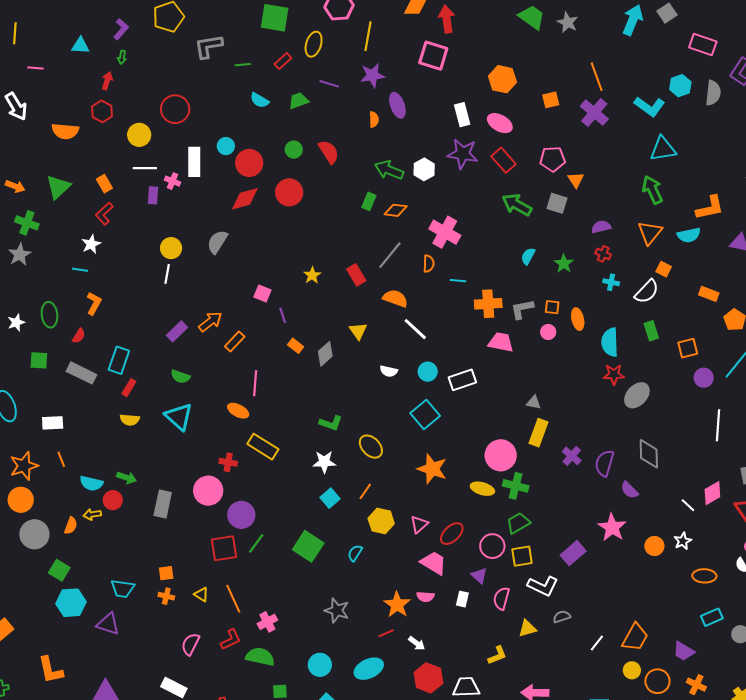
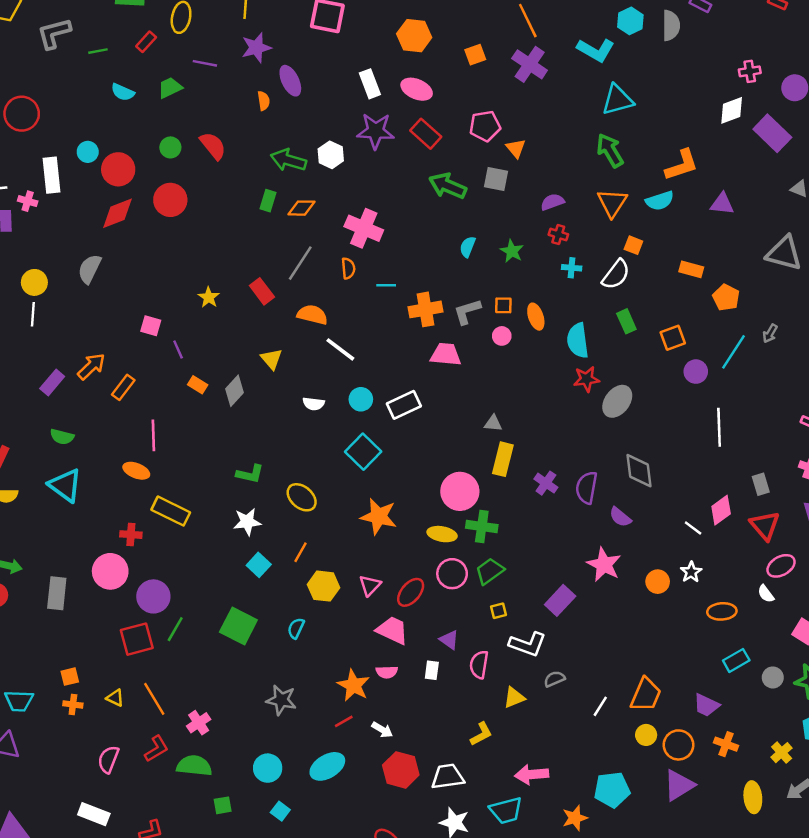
pink circle: (492, 546) -> (452, 574), moved
yellow square: (522, 556) -> (499, 611), size x0.6

